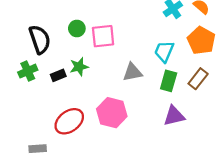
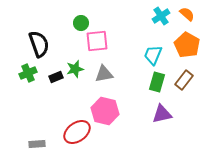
green circle: (77, 28) -> (81, 23), moved
gray triangle: (133, 72) -> (104, 74), moved
red ellipse: (69, 121) -> (77, 132), moved

